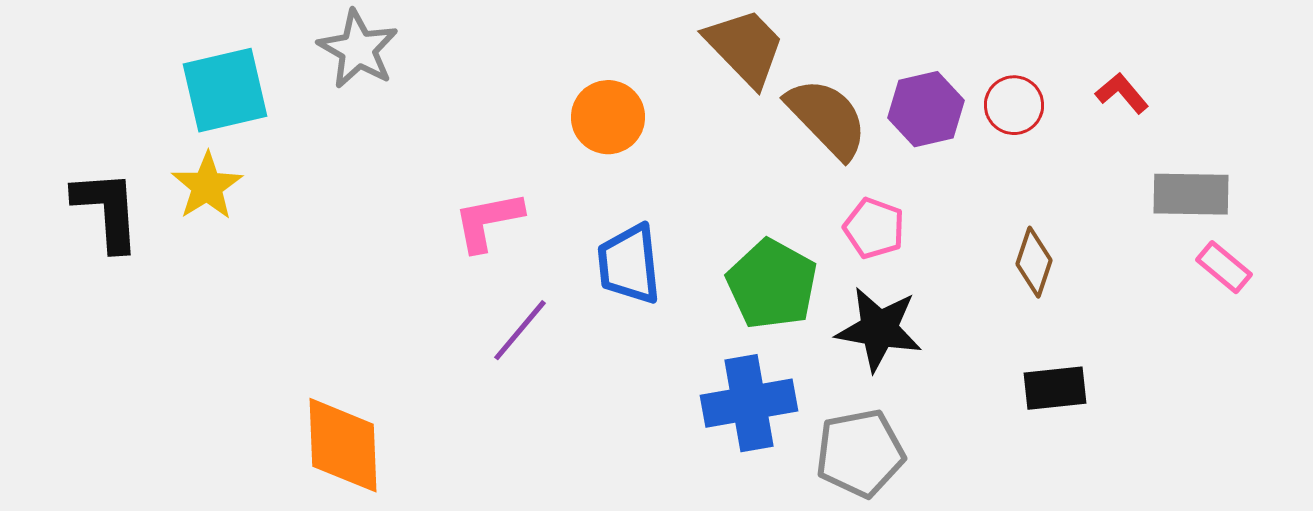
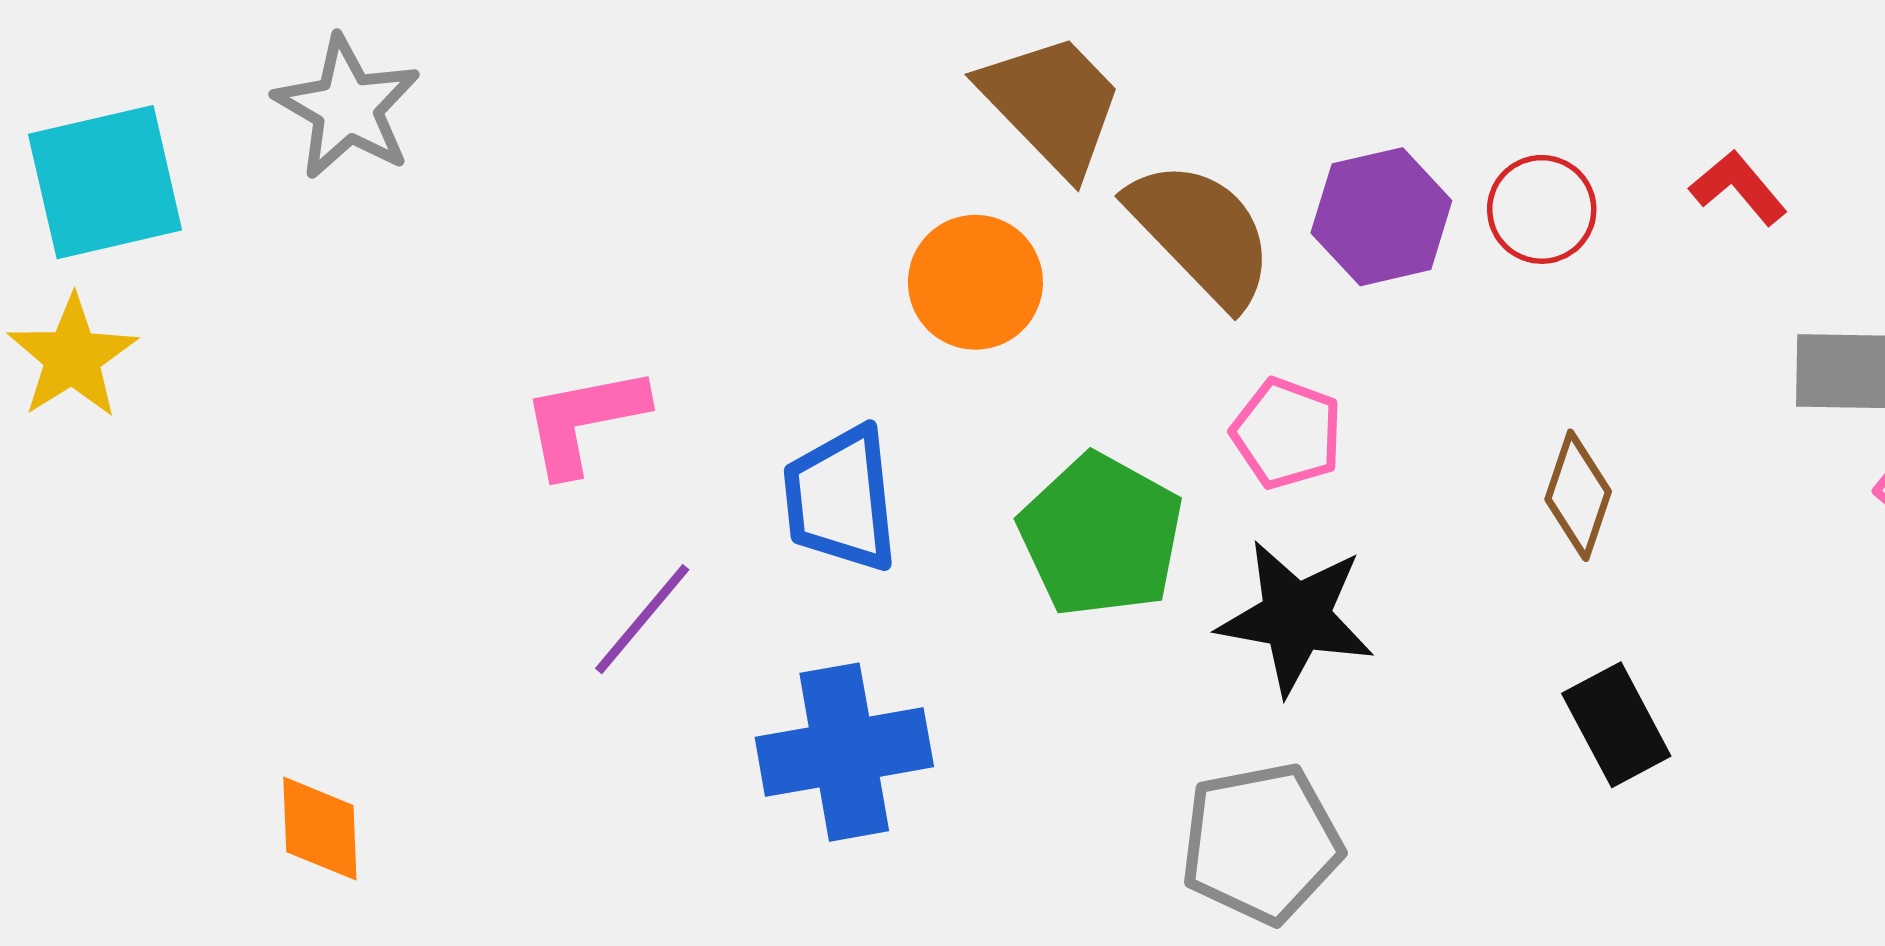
orange circle: (608, 117) -> (975, 282), moved
black rectangle: (1055, 388) -> (1616, 725), turned 68
blue cross: (749, 403) -> (844, 752), moved
orange diamond: (343, 445) -> (320, 829), size x0.6

